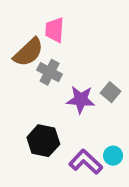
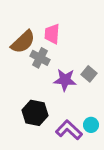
pink trapezoid: (55, 30) -> (52, 34), moved

